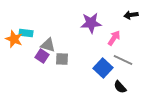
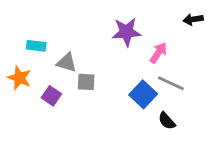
black arrow: (131, 15) -> (193, 19), moved
orange star: (14, 39) -> (19, 78), moved
purple square: (42, 56) -> (51, 96), moved

